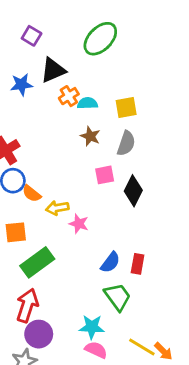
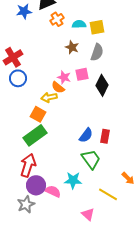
cyan semicircle: (87, 103) -> (79, 24), moved
orange semicircle: (32, 194) -> (58, 87), moved
pink star: (79, 224) -> (64, 77), moved
orange square: (16, 232) -> (38, 114), moved, turned 35
pink semicircle: (96, 350) -> (53, 191), moved
orange arrow: (163, 351) -> (128, 178), moved

